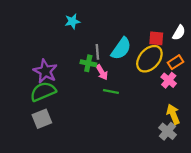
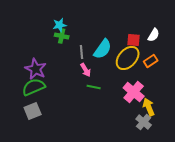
green cross: (88, 63) -> (62, 36), moved
pink cross: (169, 80) -> (134, 92), moved, size x1.5

